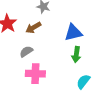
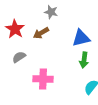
gray semicircle: (26, 52) -> (19, 57), moved

